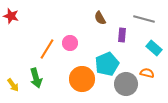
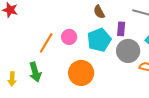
cyan pentagon: (107, 64) -> (99, 40), moved
gray circle: (126, 84) -> (128, 51), moved
yellow arrow: (13, 85) -> (12, 79), turned 40

